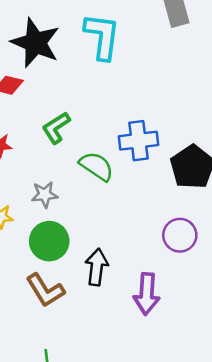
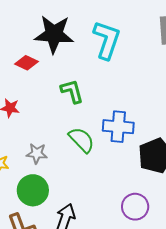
black star: (35, 43) -> (54, 34), turned -30
green L-shape: (56, 128) -> (72, 91), moved, turned 96

